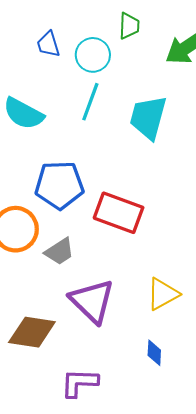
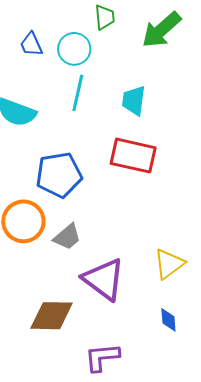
cyan trapezoid: (148, 117) -> (134, 101), size x0.7
red rectangle: (119, 213) -> (133, 156), moved

